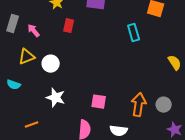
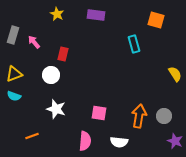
red rectangle: (69, 26) -> (63, 54), moved
yellow triangle: (27, 57) -> (14, 74), moved

